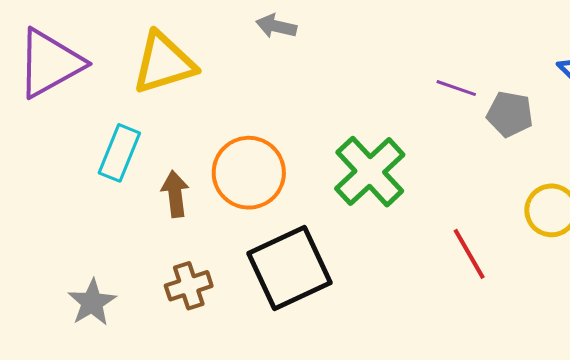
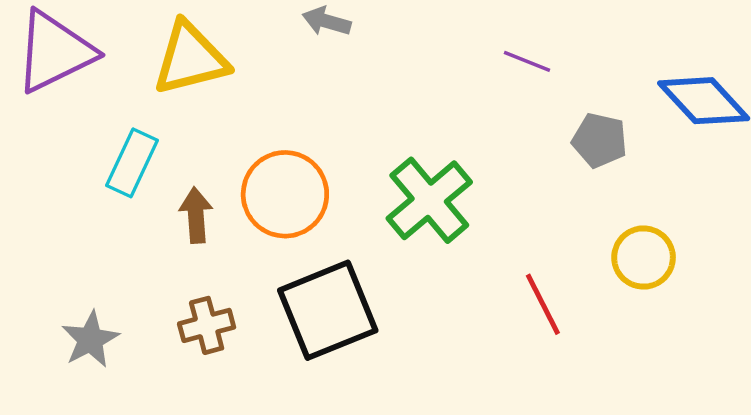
purple line: (456, 88) -> (527, 61), moved

